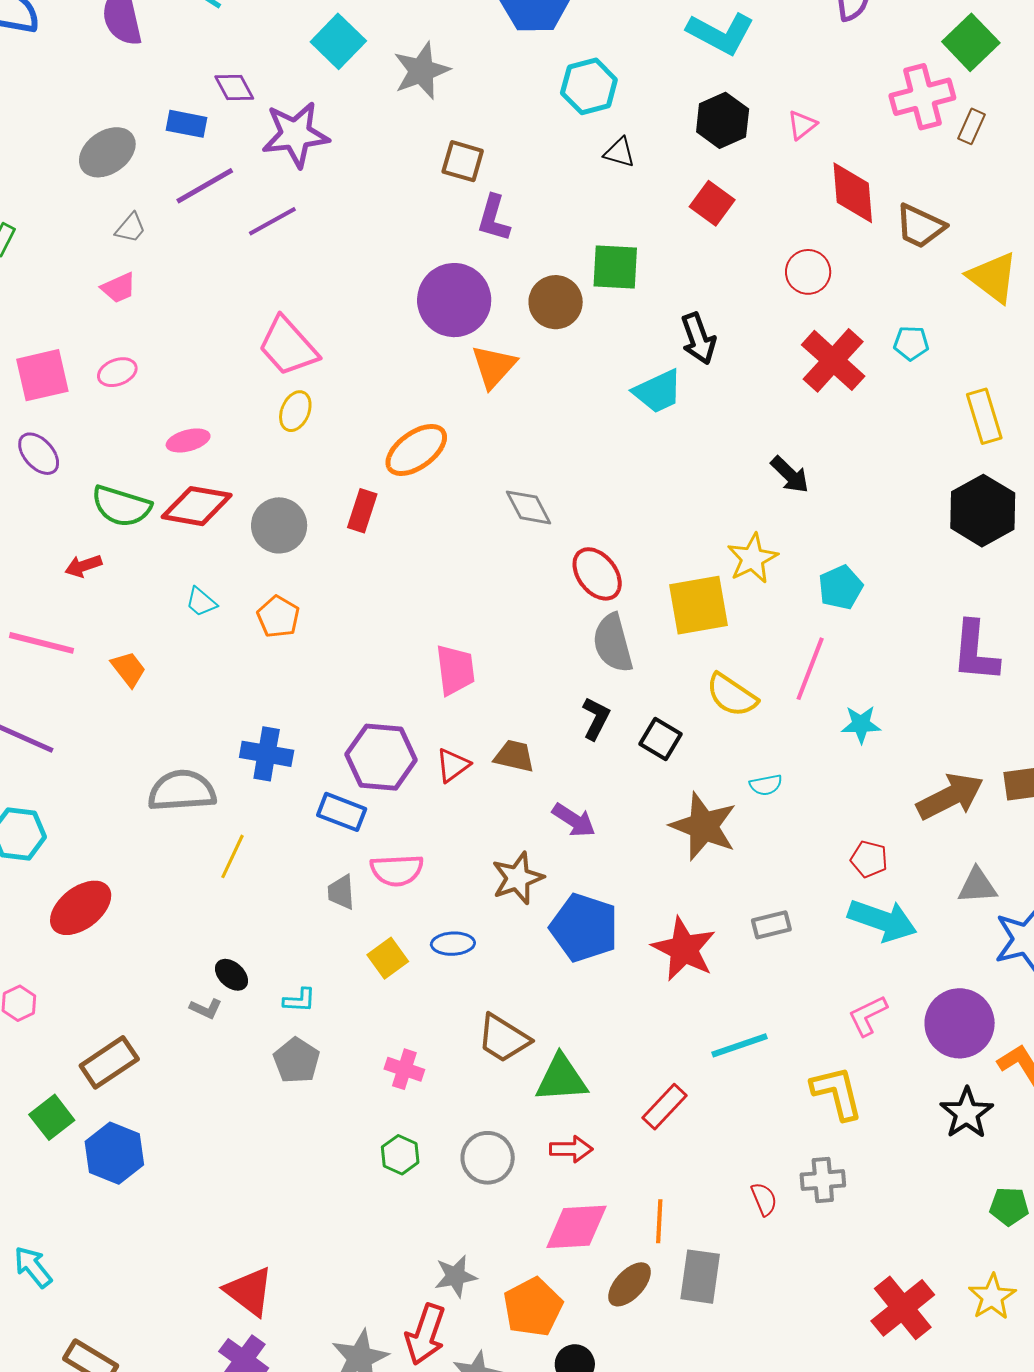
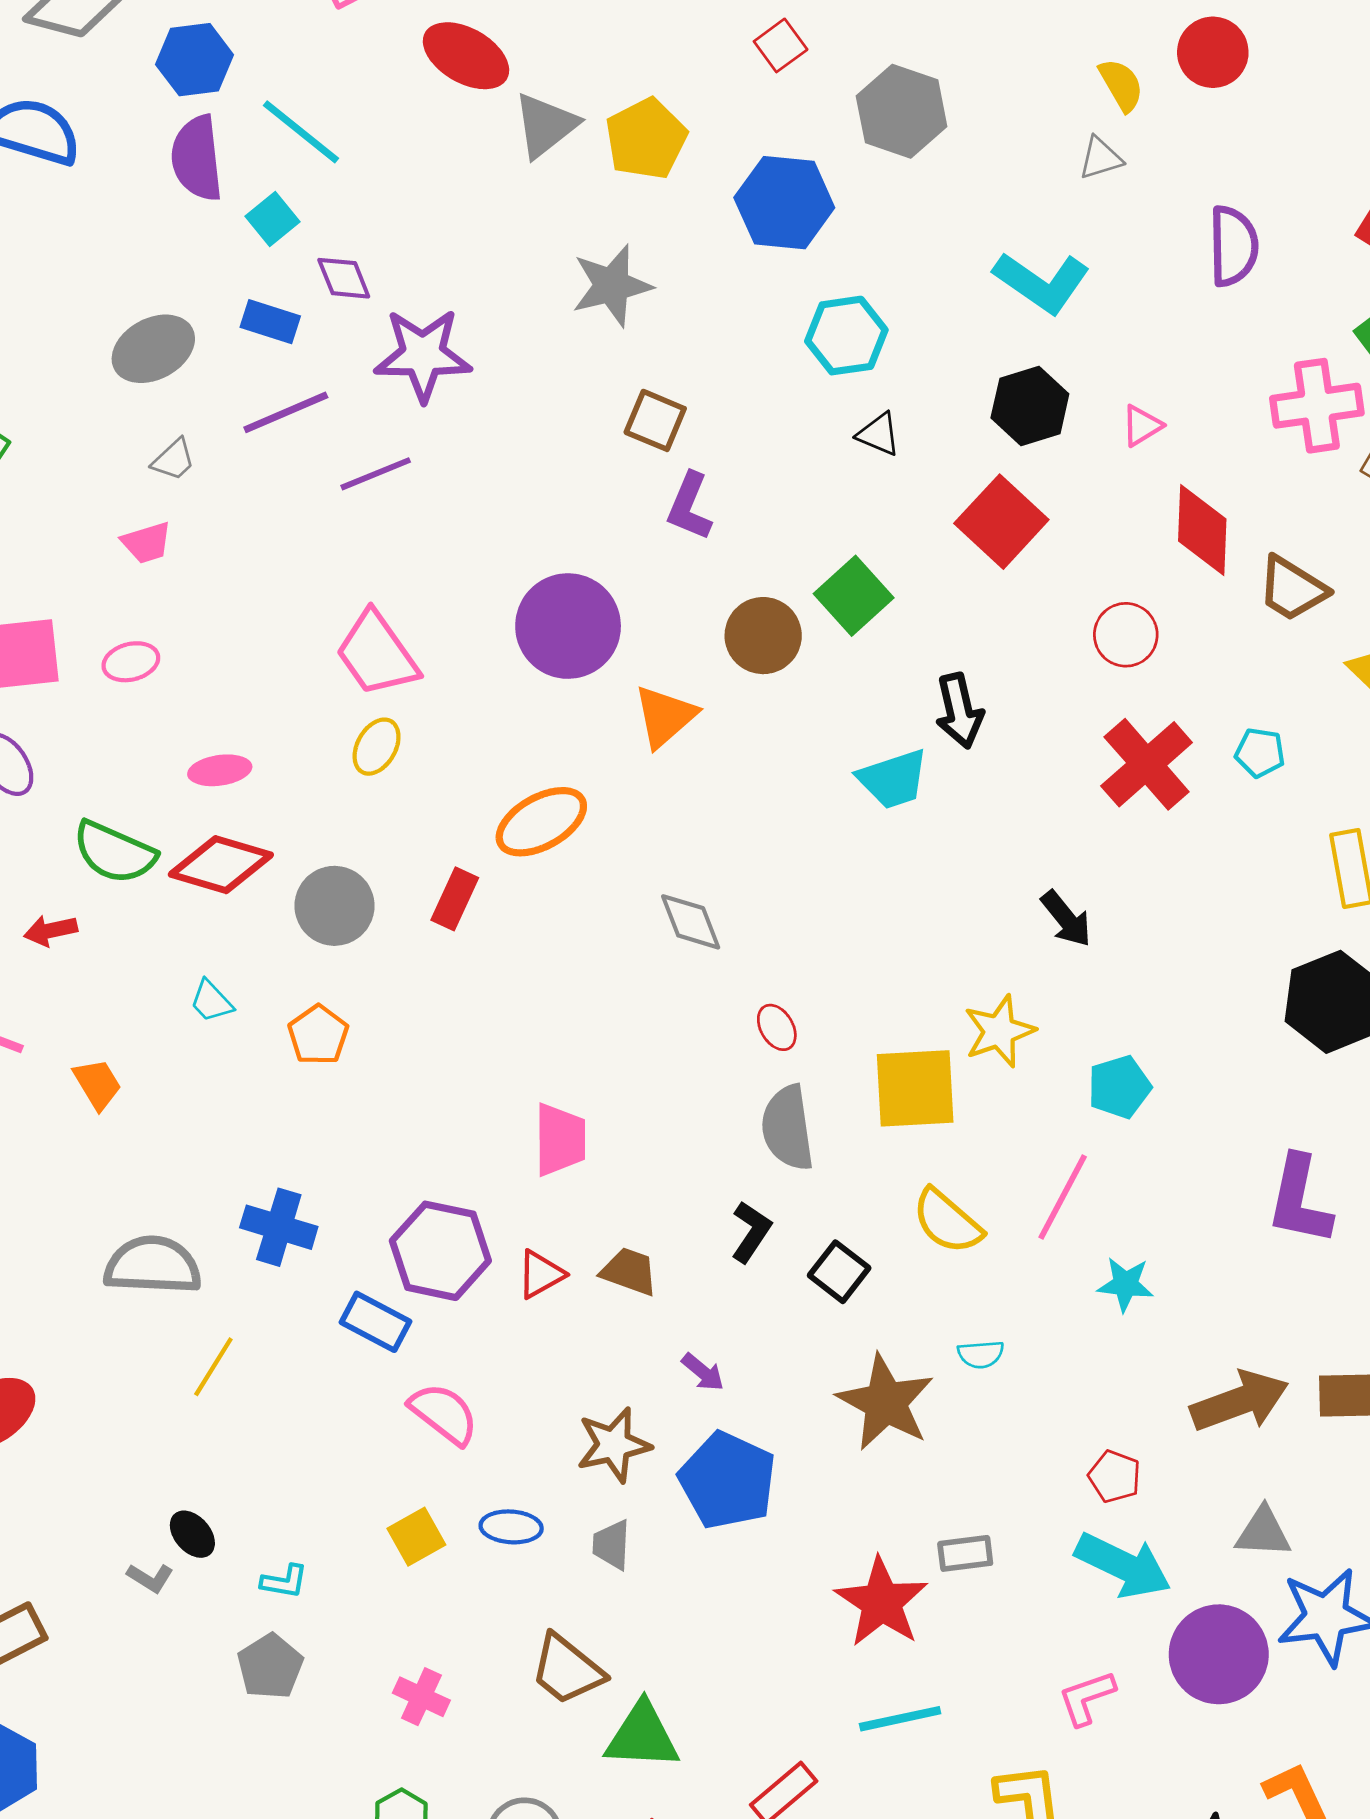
cyan square: (338, 41) -> (272, 219), moved, size x0.7
red square: (712, 203) -> (1001, 522), size x1.4
green square: (615, 267) -> (854, 596), turned 38
purple circle: (454, 300) -> (568, 626), moved
red ellipse: (597, 574) -> (777, 1027), size x0.6
purple arrow: (574, 820) -> (703, 1372), size x0.7
pink semicircle: (397, 870) -> (444, 1414), turned -146
gray trapezoid: (341, 892) -> (612, 1545), moved
blue pentagon: (584, 928) -> (728, 1480), moved
red star: (684, 949) -> (881, 1602), moved
purple circle: (960, 1023) -> (1219, 1654), moved

